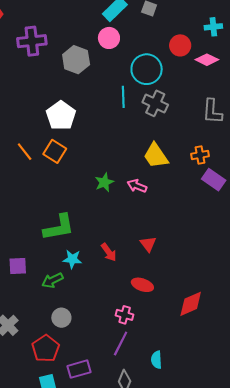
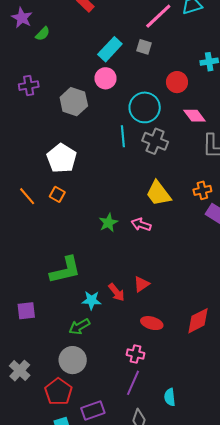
purple cross: (32, 41) -> (29, 86), size x0.7
pink diamond: (207, 60) -> (195, 116), moved, turned 30
orange square: (55, 151) -> (57, 194), size x0.7
red triangle: (148, 244) -> (142, 284), moved, turned 36
cyan star: (72, 259) -> (91, 300), moved
green arrow: (52, 280) -> (79, 327), moved
red diamond: (191, 304) -> (198, 321), moved
gray circle: (61, 318) -> (73, 360), size x1.4

